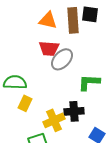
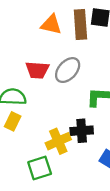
red trapezoid: (49, 48) -> (37, 70), moved
yellow rectangle: (25, 103) -> (13, 121), moved

